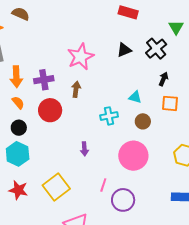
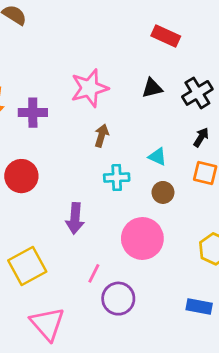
brown arrow: (76, 89) -> (102, 136), moved
red circle: (50, 110) -> (21, 176), moved
purple arrow: (84, 149) -> (75, 218), size x1.5

